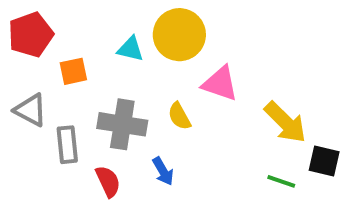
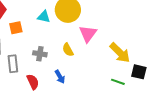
pink triangle: (220, 84) -> (88, 34), turned 48
gray cross: (122, 124) -> (40, 54), size x0.6

